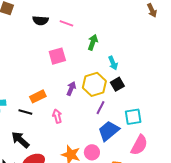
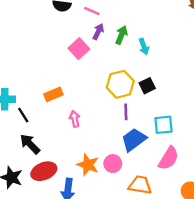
pink square: (57, 56) -> (79, 49), turned -30
cyan arrow: (113, 63) -> (144, 47), moved
purple arrow: (71, 89) -> (98, 32), moved
purple line: (101, 108) -> (126, 112), turned -32
black line: (25, 112) -> (23, 115), moved, turned 40

